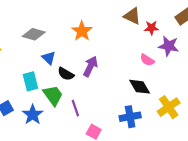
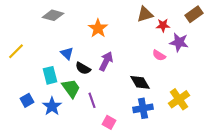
brown triangle: (132, 16) -> (145, 14), turned -42
gray diamond: (34, 34) -> (53, 15), moved
black diamond: (140, 87) -> (140, 82), moved

